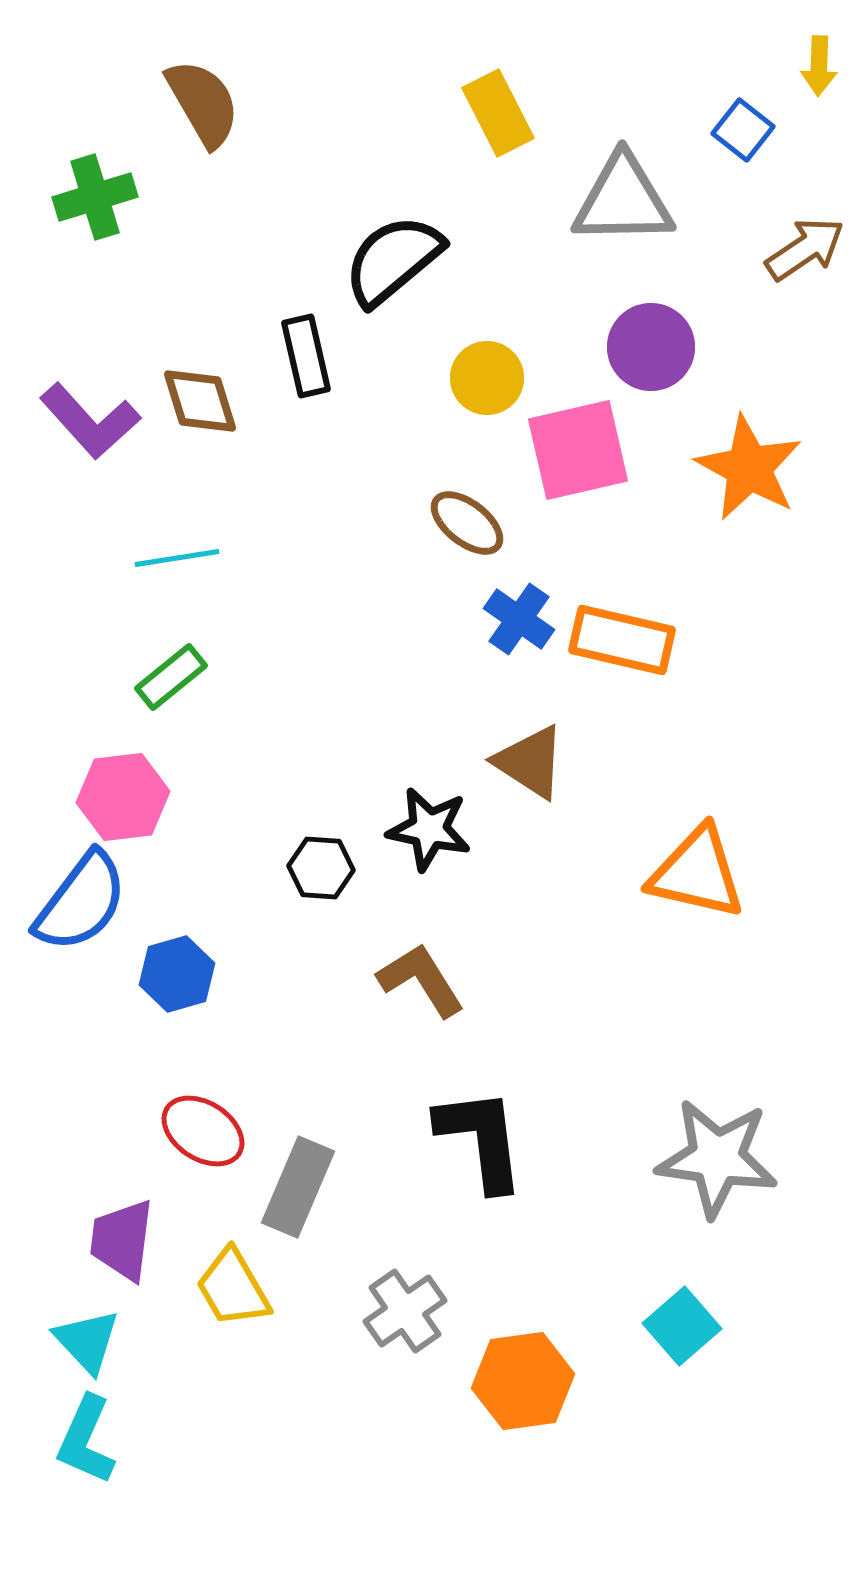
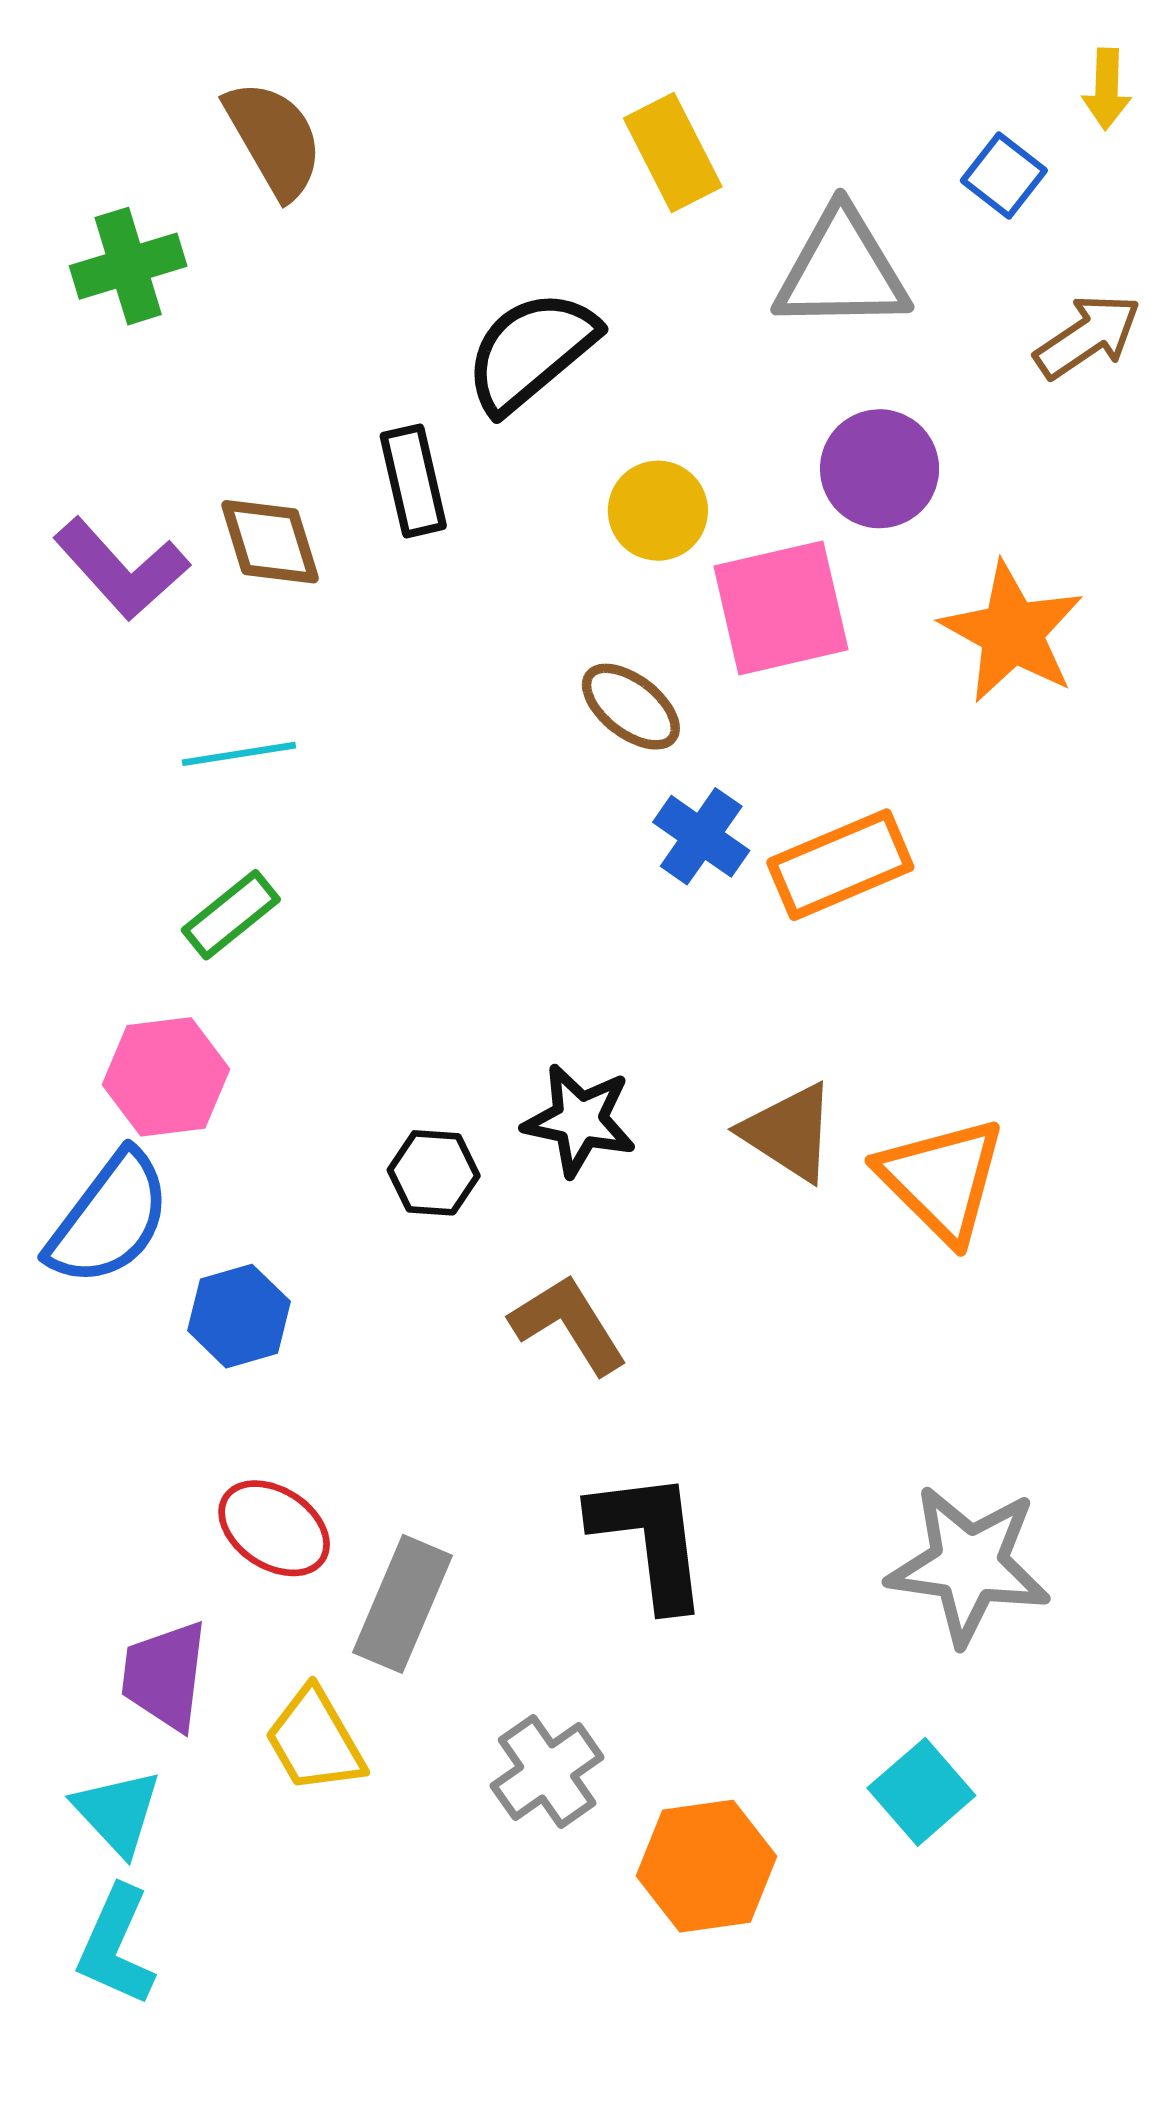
orange rectangle: (622, 640) -> (840, 865), turned -36
brown triangle: (530, 762) -> (789, 1132), moved
orange triangle: (697, 873) -> (942, 1180), turned 32

